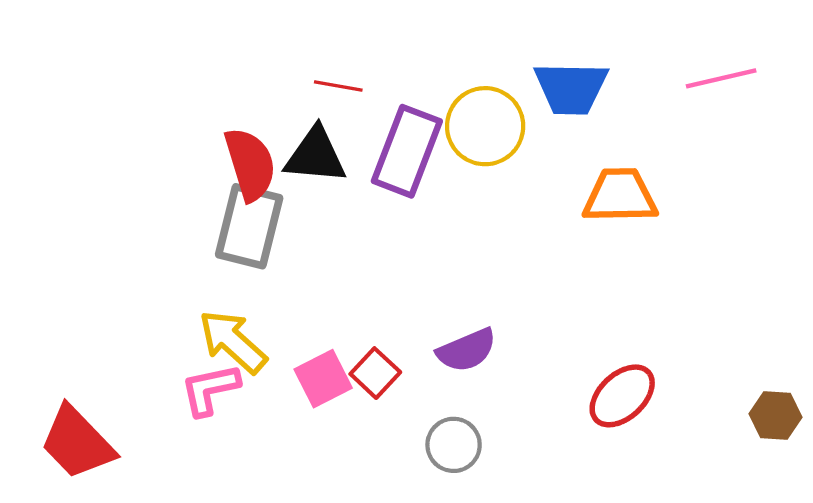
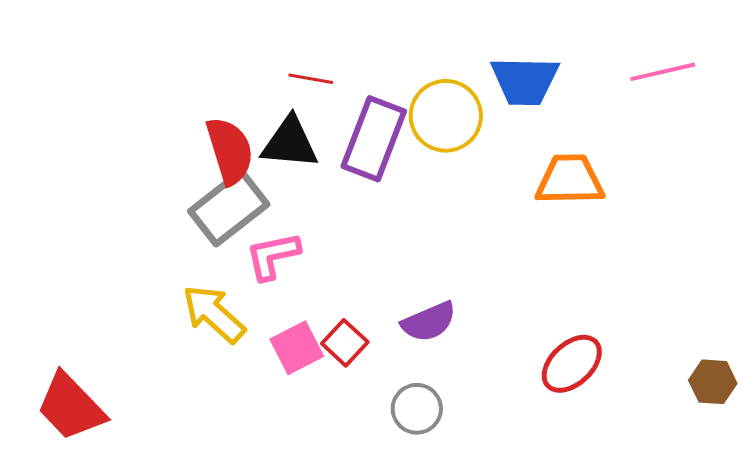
gray rectangle: (249, 226) -> (229, 208), turned 38
pink L-shape: (210, 389) -> (273, 256), moved

